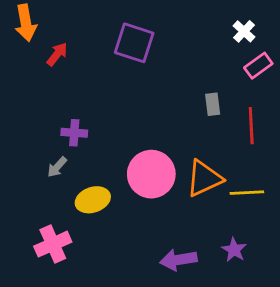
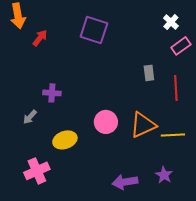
gray arrow: (57, 167) -> (30, 117), moved
pink circle: (151, 174) -> (106, 122), size x0.7

